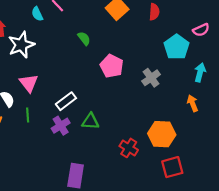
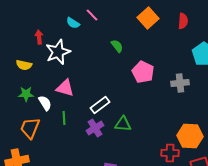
cyan semicircle: (37, 14) -> (73, 23), turned -32
gray cross: (151, 78) -> (180, 83), turned 30
pink triangle: (29, 83) -> (65, 88), turned -36
red cross: (129, 148) -> (170, 153), moved, turned -30

